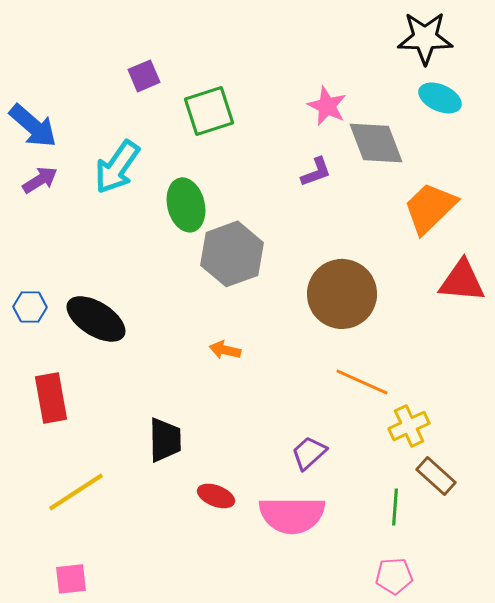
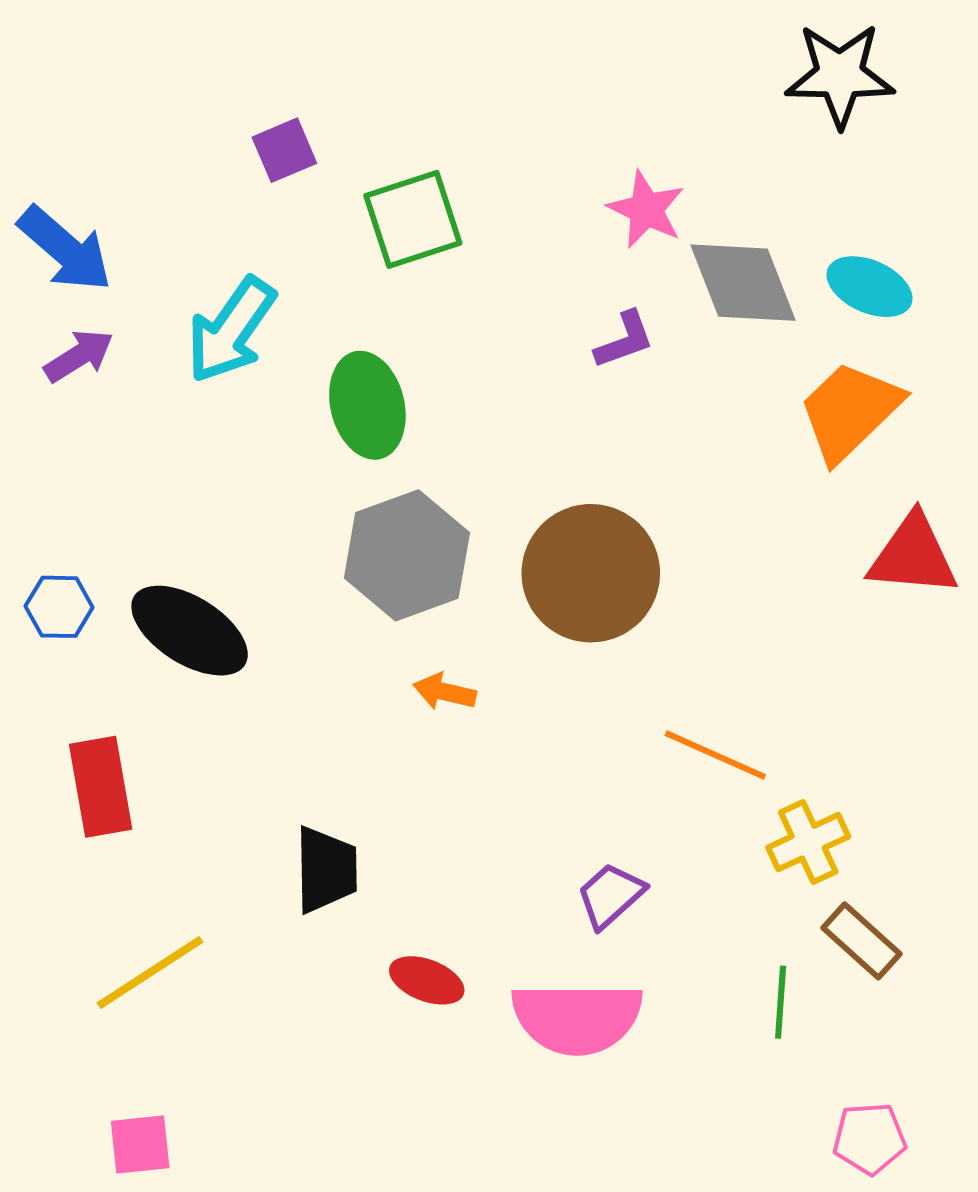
cyan ellipse: (440, 98) -> (869, 287), moved
gray hexagon: (232, 254) -> (407, 555), moved
brown circle: (342, 294) -> (591, 573), moved
pink pentagon: (394, 576) -> (869, 1139), moved

